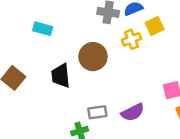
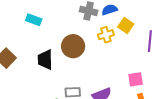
yellow square: (155, 26) -> (126, 25), turned -35

